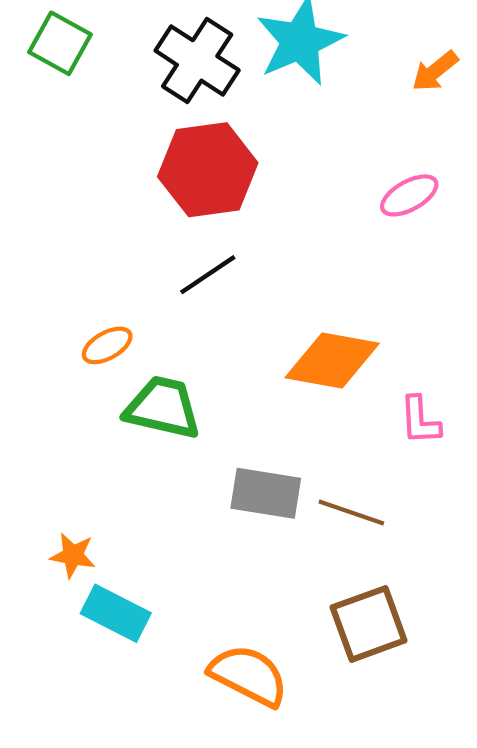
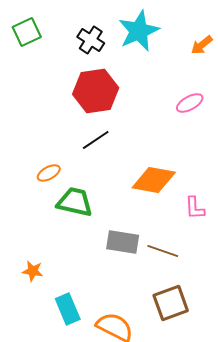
green square: (60, 43) -> (27, 32), turned 36
black cross: (197, 60) -> (91, 40), size x0.7
cyan rectangle: (116, 613) -> (68, 309), moved, turned 40

